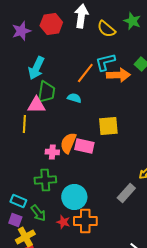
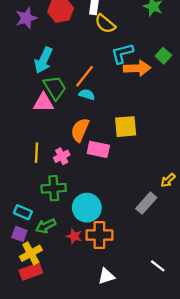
yellow semicircle: (106, 29) -> (105, 24), moved
orange line: (85, 73) -> (85, 76), moved
green trapezoid: (46, 92) -> (55, 88), turned -40
yellow line: (24, 124) -> (37, 153), moved
orange semicircle: (68, 143) -> (80, 130), moved
pink cross: (52, 152) -> (62, 156), turned -32
green arrow: (38, 213) -> (46, 226), turned 102

